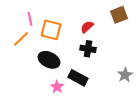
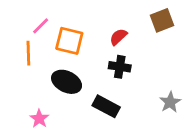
pink line: (30, 19) -> (41, 26), turned 56
orange line: (21, 39) -> (28, 53), turned -48
pink star: (57, 87) -> (39, 119), moved

